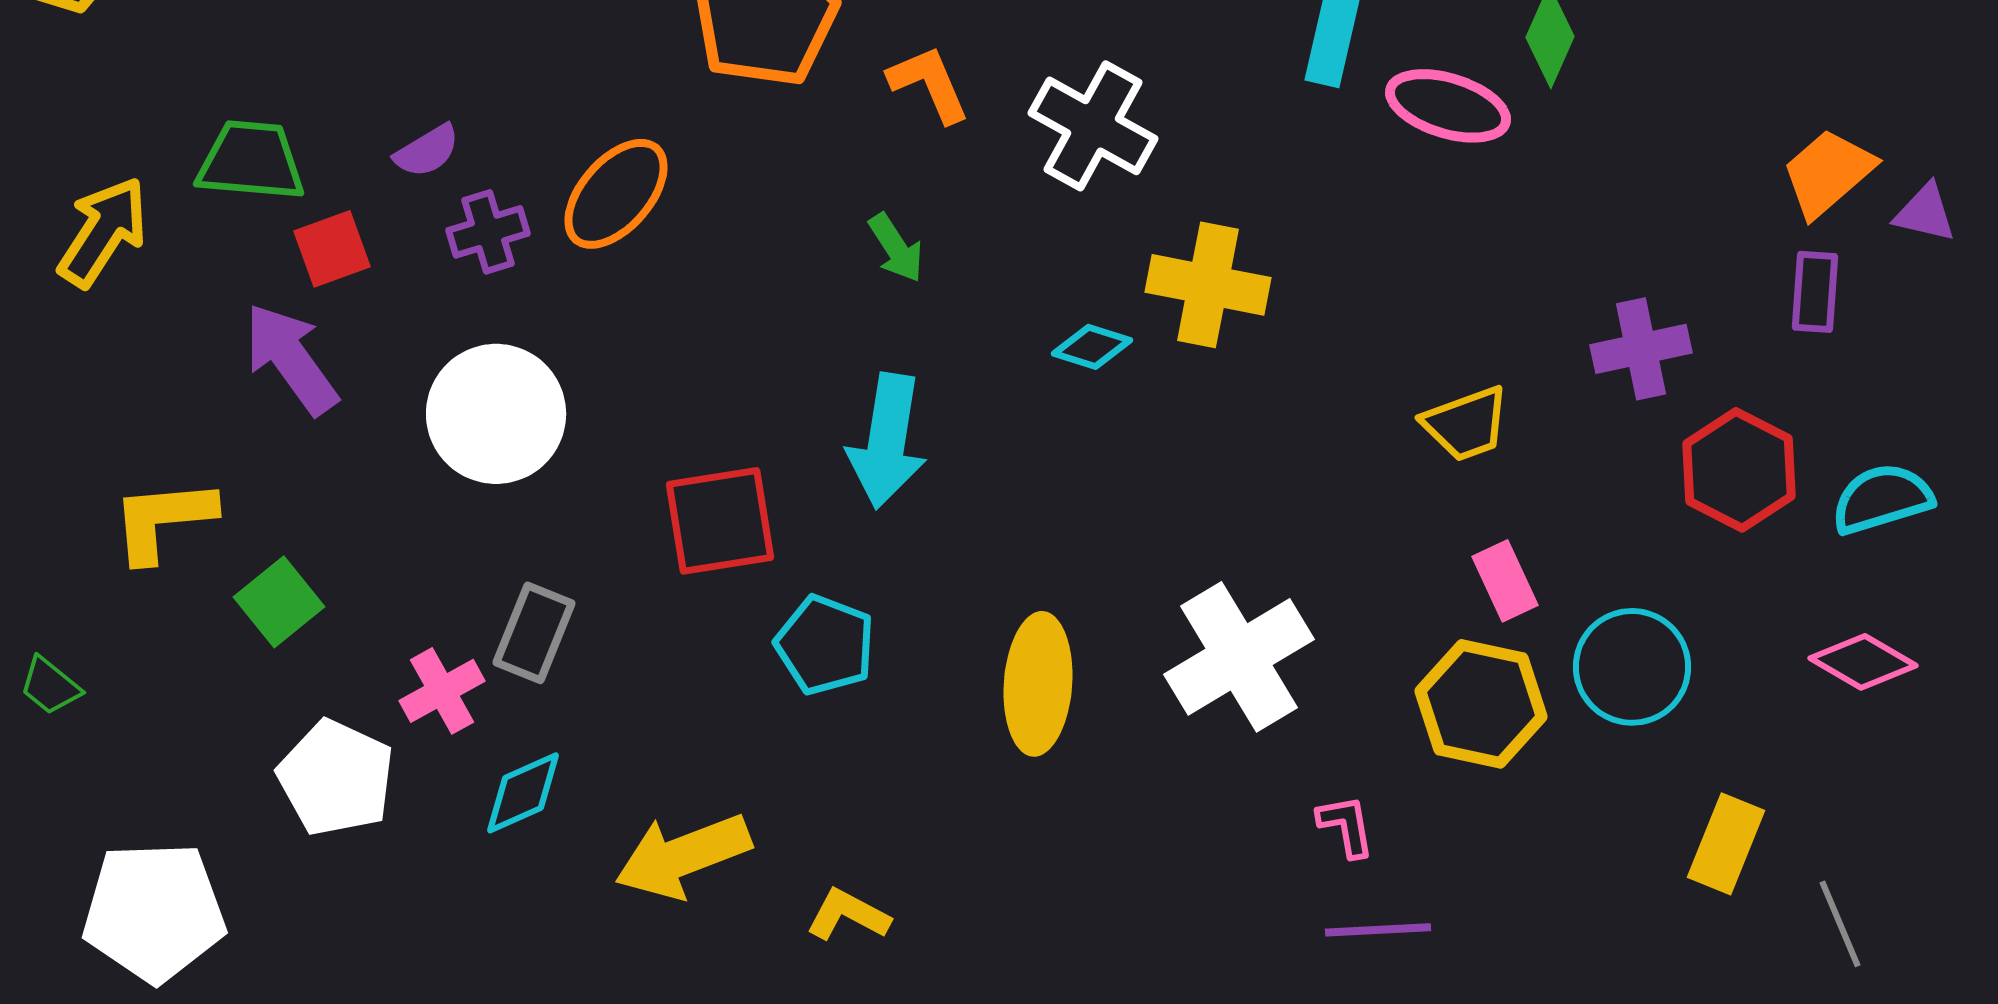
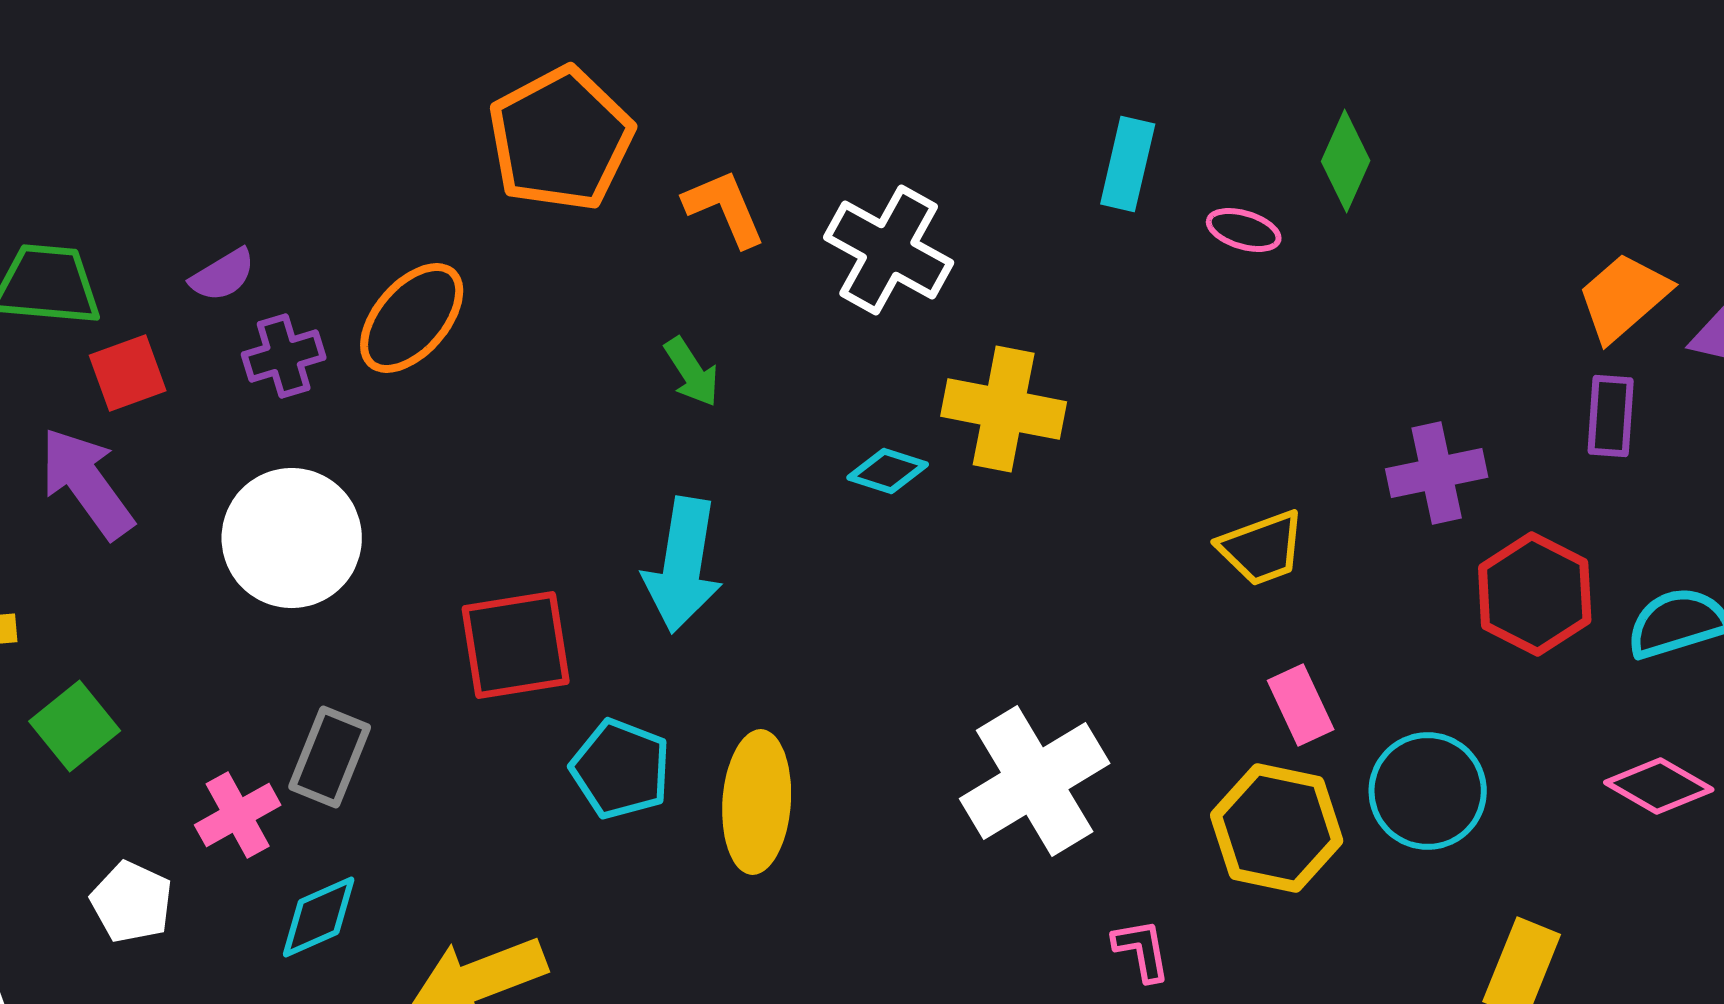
pink ellipse: (1448, 106) -> (1244, 230), size x0.6
yellow ellipse: (1038, 684) -> (757, 802), moved
white pentagon: (336, 778) -> (132, 902), size x0.7

